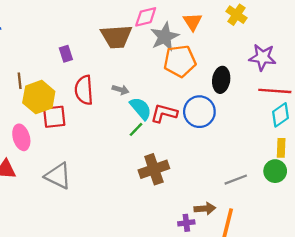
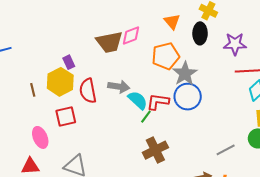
pink diamond: (146, 17) -> (131, 36), moved
gray star: (165, 37) -> (185, 74), moved
black ellipse: (221, 80) -> (200, 33), moved
gray arrow: (121, 90) -> (119, 87), size x1.5
yellow hexagon: (39, 97) -> (60, 82), moved
green line: (136, 129) -> (146, 117), moved

